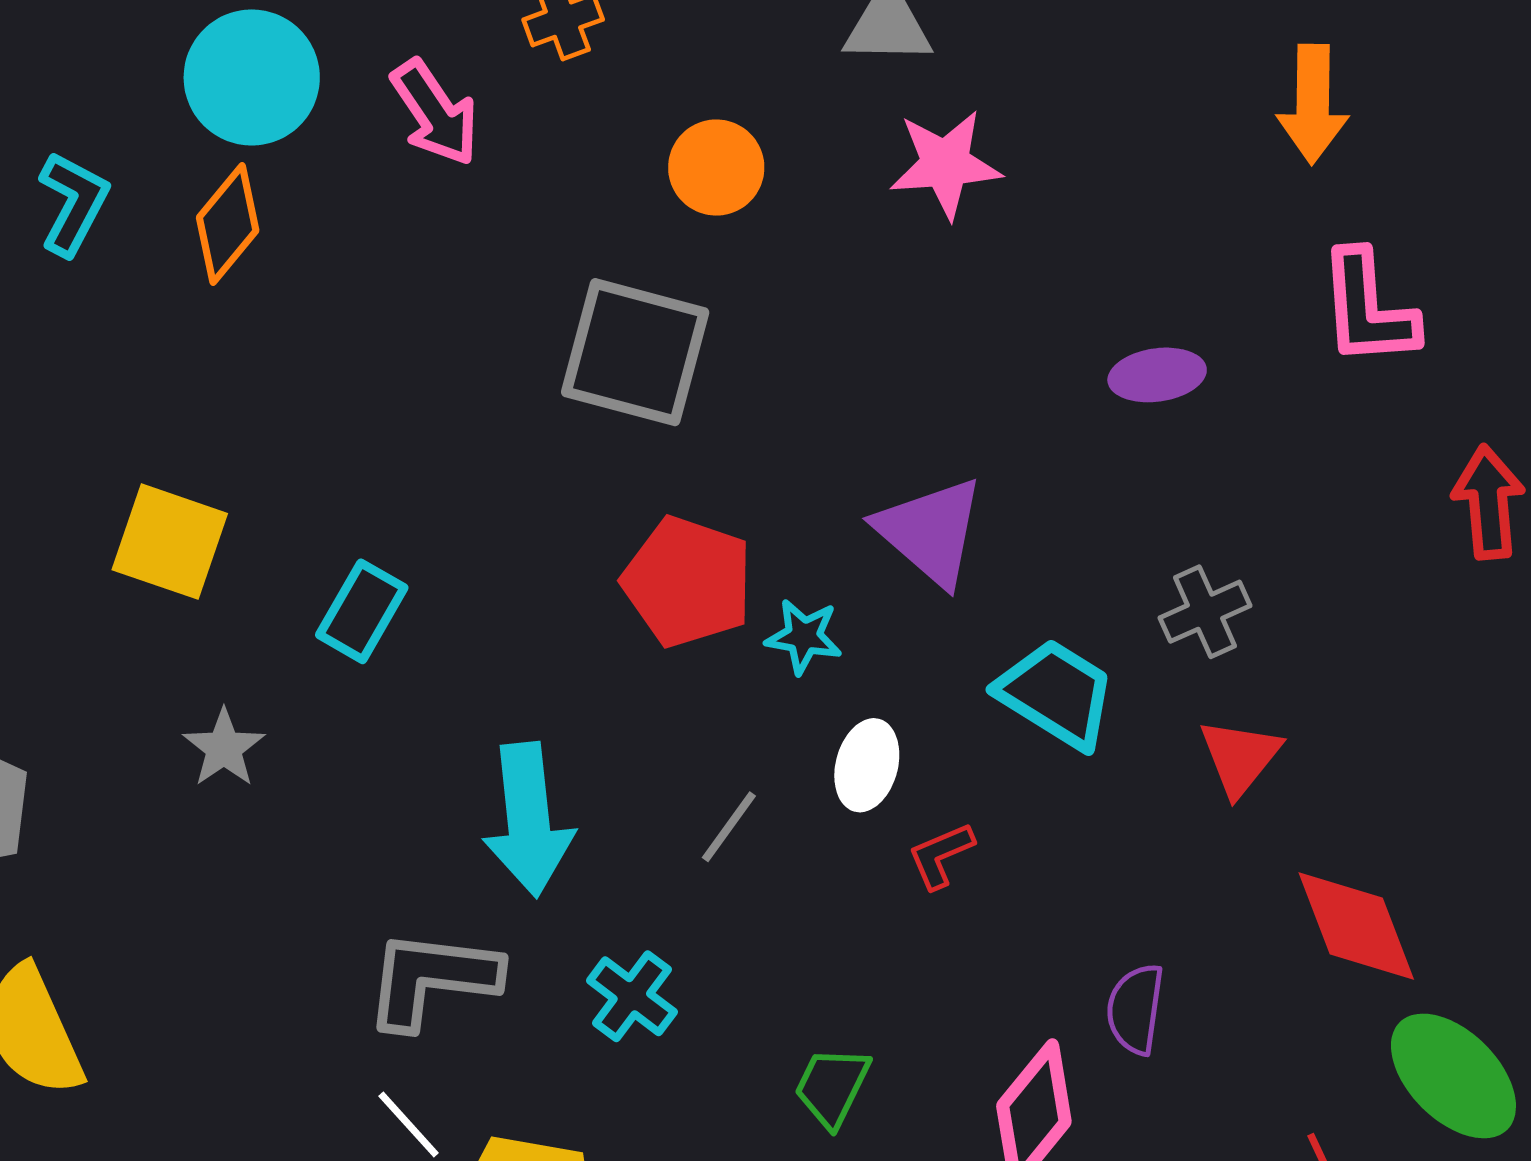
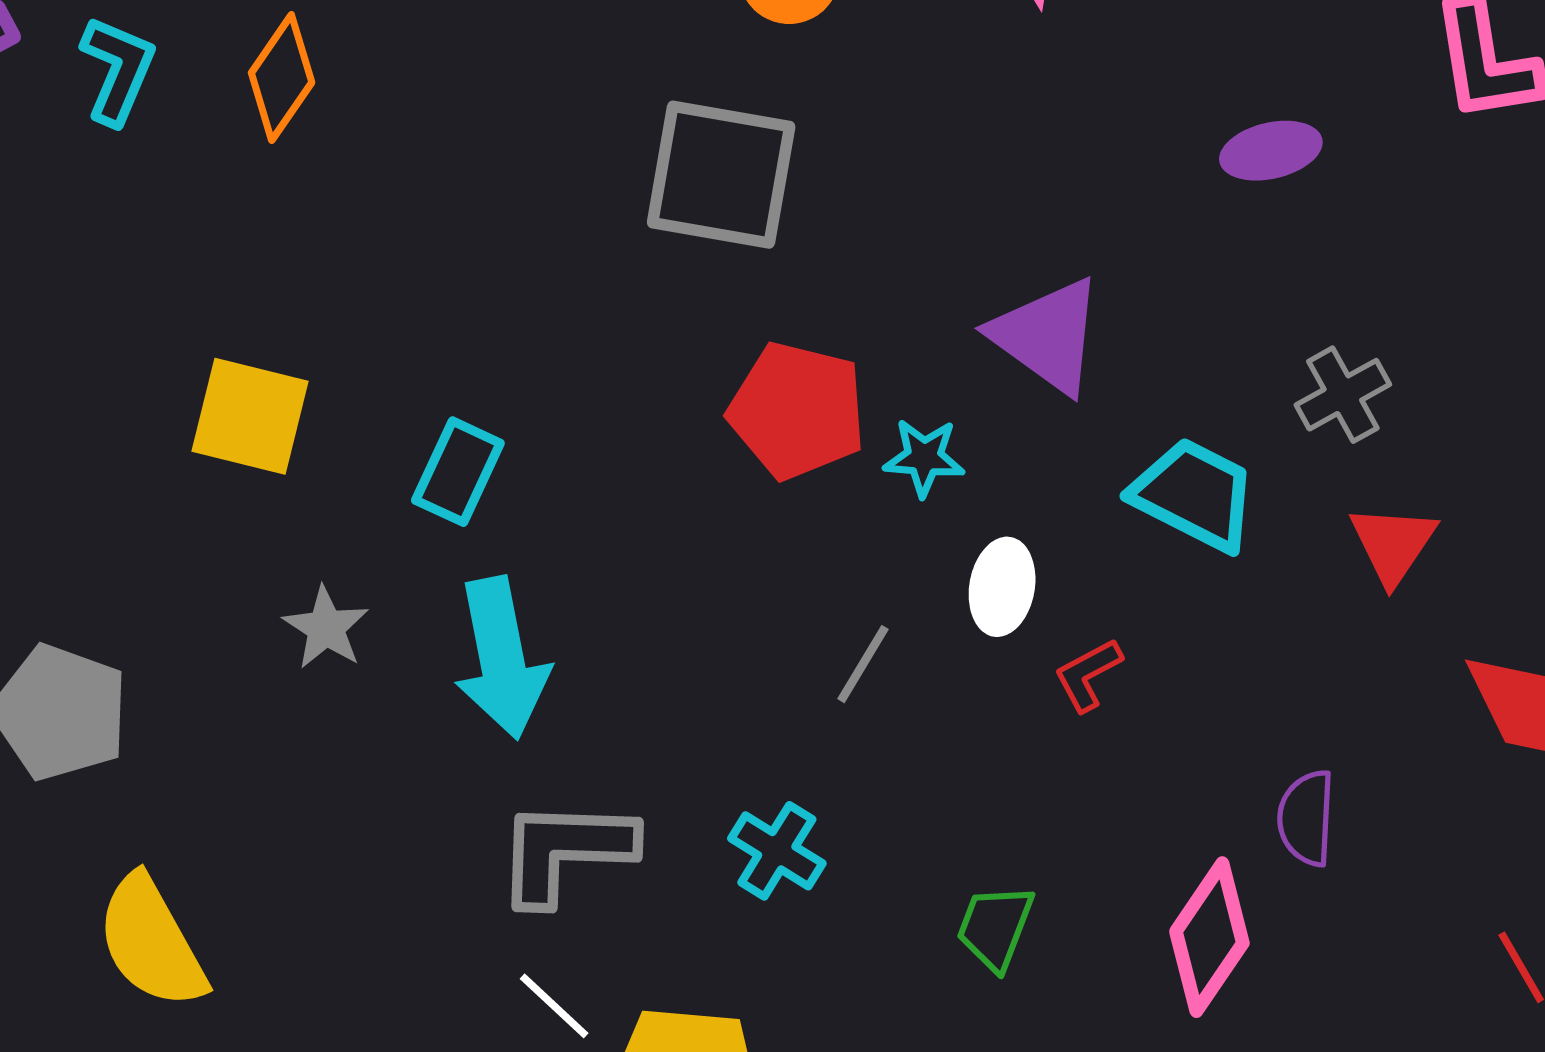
cyan arrow: (528, 820) -> (501, 658), moved

